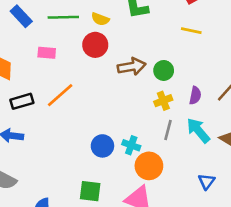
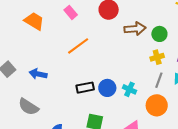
pink rectangle: (47, 53) -> (71, 12), turned 40
black rectangle: (22, 101) -> (85, 88), moved
orange circle: (149, 166) -> (157, 105), moved

